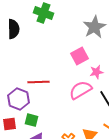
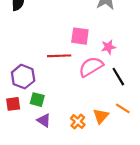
pink square: (80, 56) -> (80, 36), moved, turned 36
red line: (38, 82) -> (59, 56), moved

